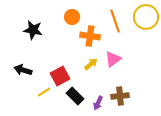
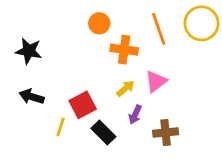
black star: (33, 30) -> (29, 51), moved
yellow line: (44, 92) -> (61, 127), turned -40
purple arrow: (98, 103) -> (135, 115), moved

